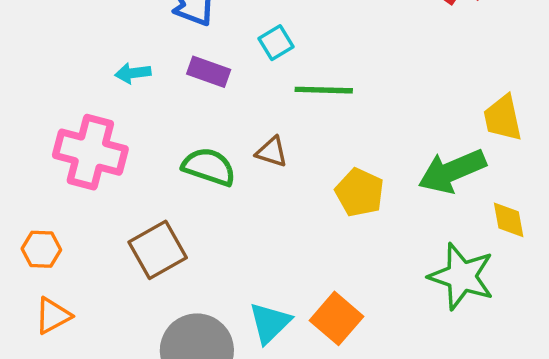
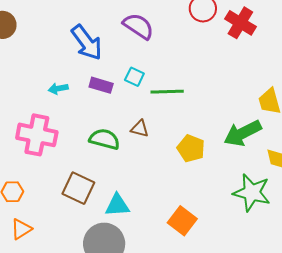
cyan square: (276, 43) -> (134, 77), moved, turned -30
brown square: (158, 250) -> (78, 188), turned -32
cyan triangle: (270, 323) -> (117, 205), moved, turned 44

